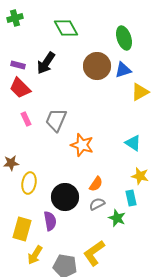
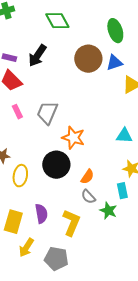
cyan triangle: (133, 143) -> (124, 136), turned -30
black circle: (65, 197) -> (56, 165), moved
gray semicircle: (97, 204) -> (88, 197), turned -105
yellow L-shape: (94, 253) -> (71, 223), moved, turned 148

